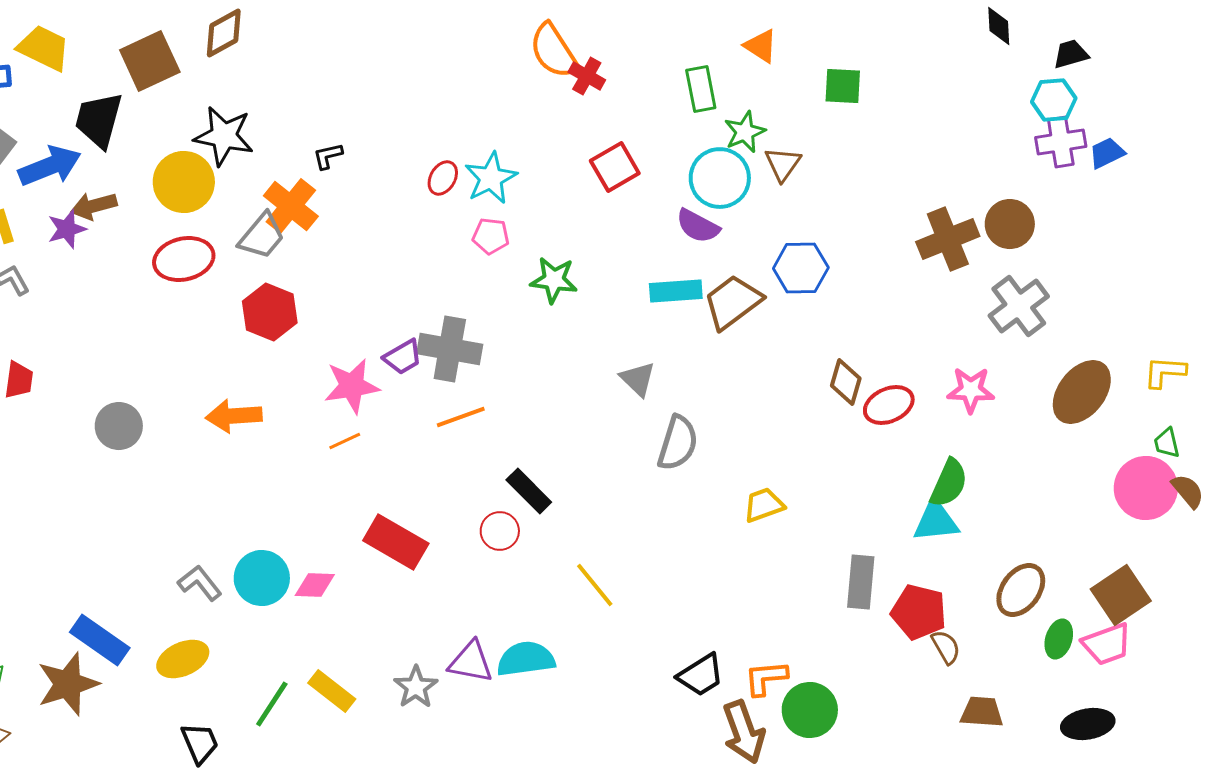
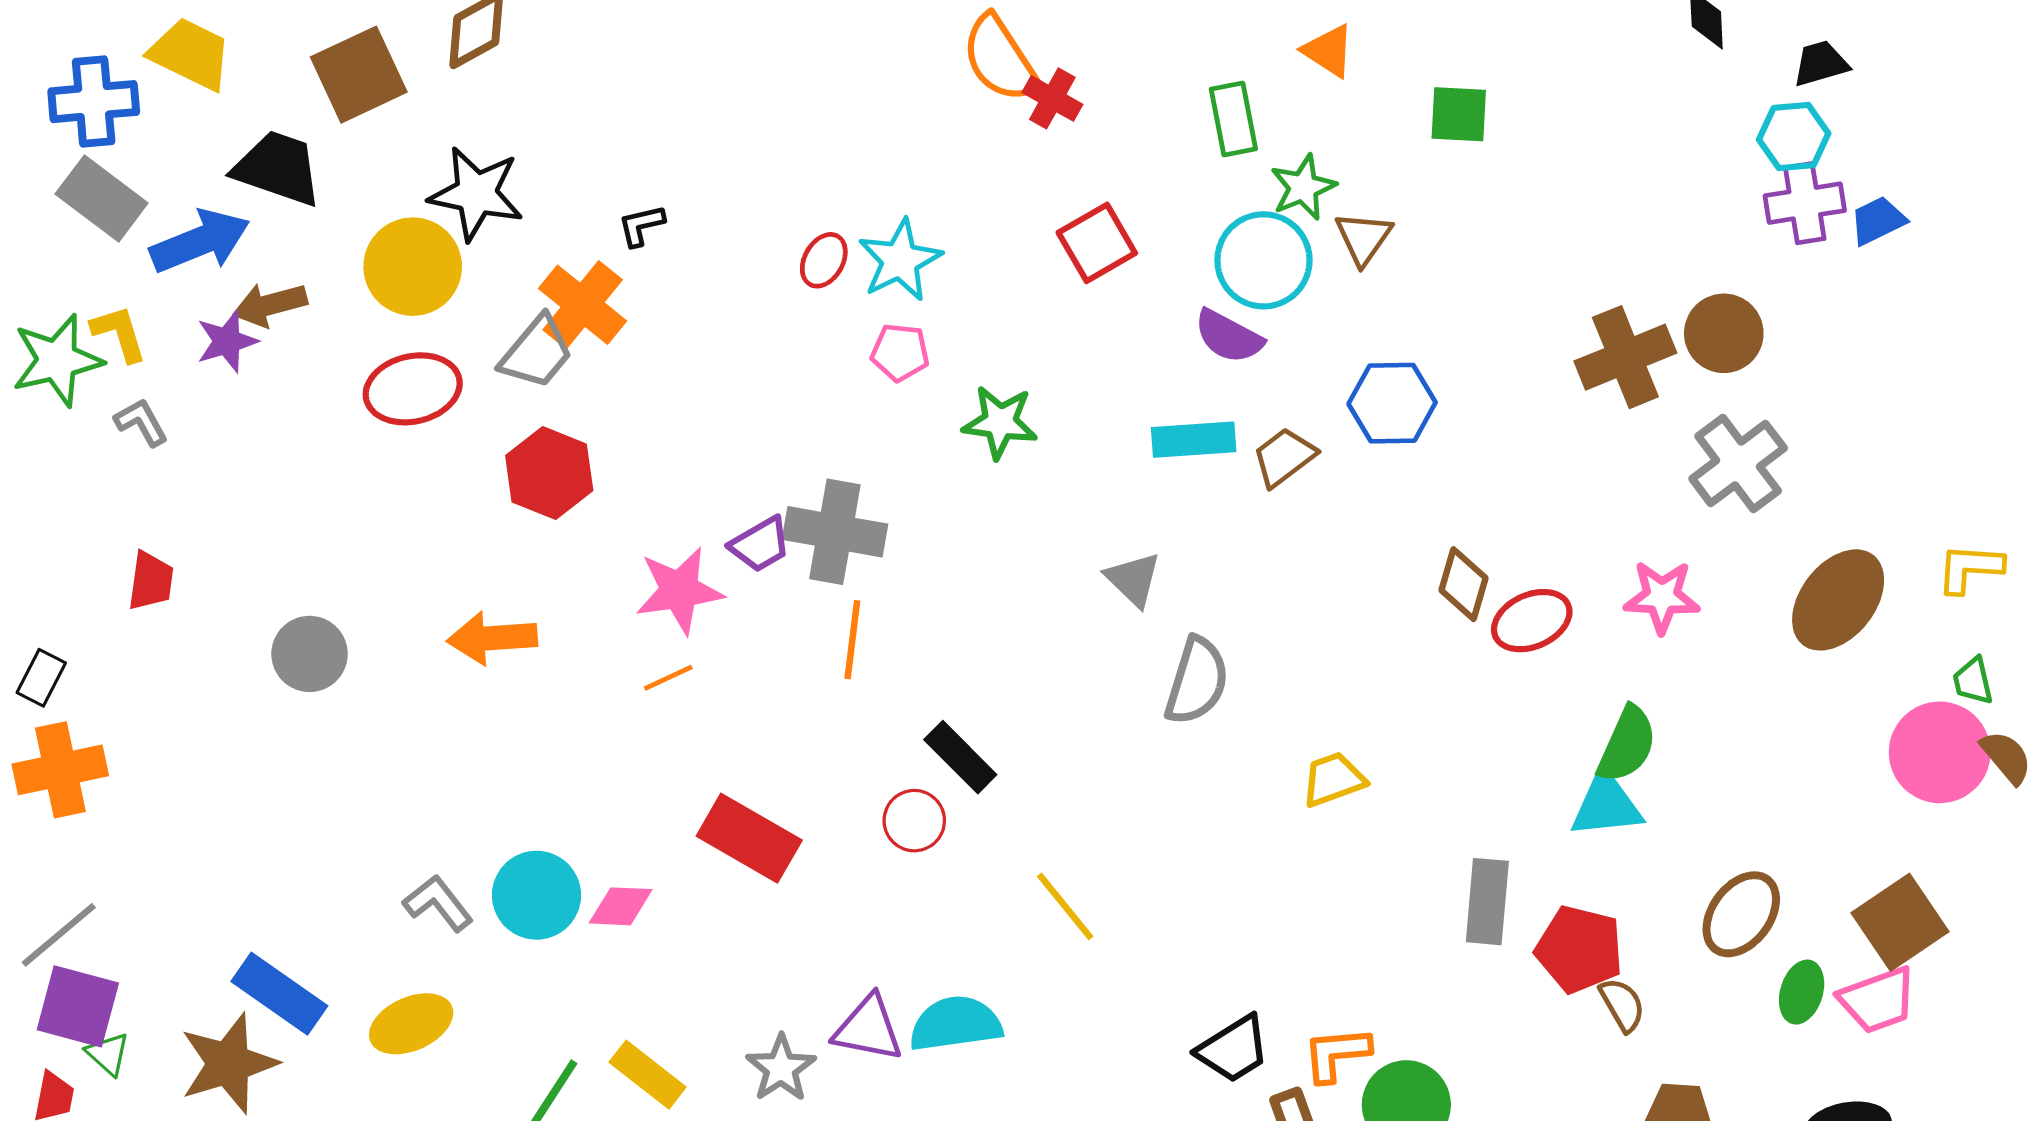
black trapezoid: (99, 120) -> (278, 168), turned 94
brown trapezoid: (733, 302) -> (1284, 457), size x0.7
orange line: (461, 417) -> (852, 640), turned -63

